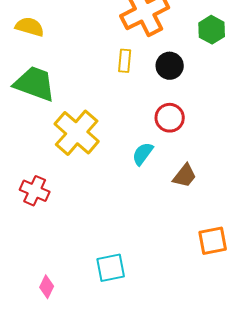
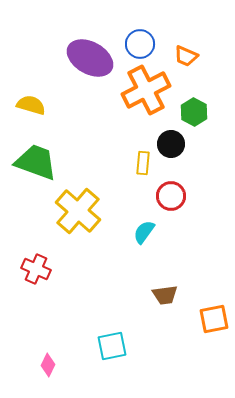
green hexagon: (212, 30) -> (194, 112), moved
yellow rectangle: (125, 61) -> (143, 163), moved
brown trapezoid: (185, 176) -> (165, 295), moved, turned 44

